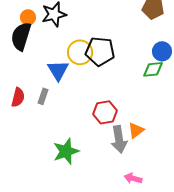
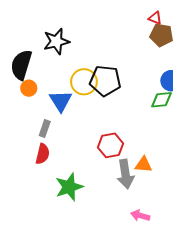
orange circle: (28, 17) -> (29, 88), moved
red semicircle: (18, 97) -> (43, 154), moved
orange triangle: (136, 130) -> (143, 165), turned 42

